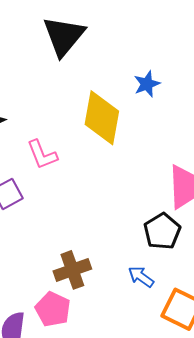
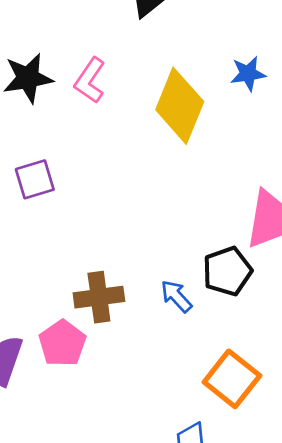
pink L-shape: (42, 155) -> (90, 80), moved, turned 44
blue arrow: (141, 277) -> (176, 296), moved

